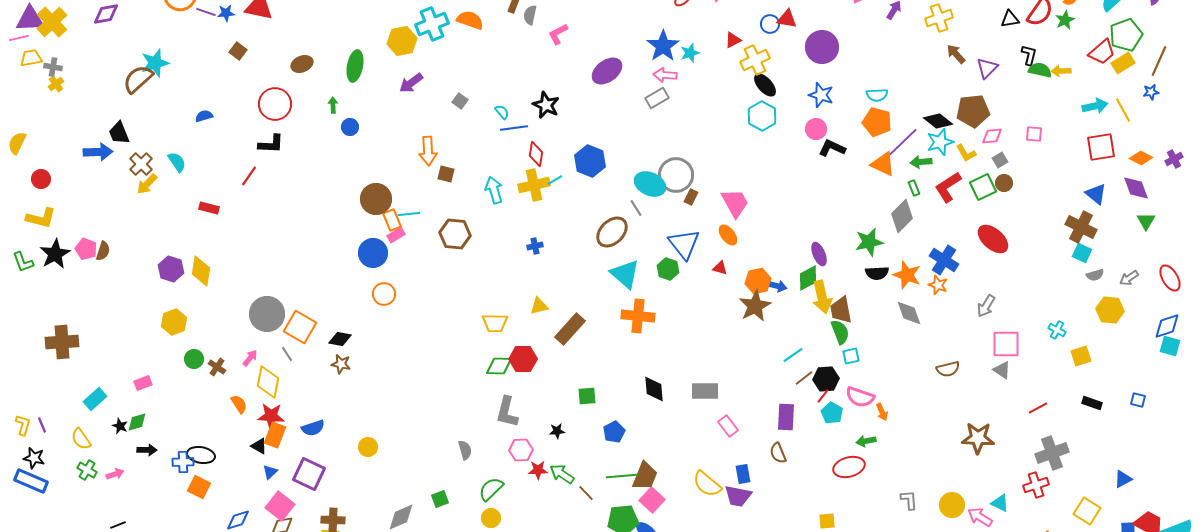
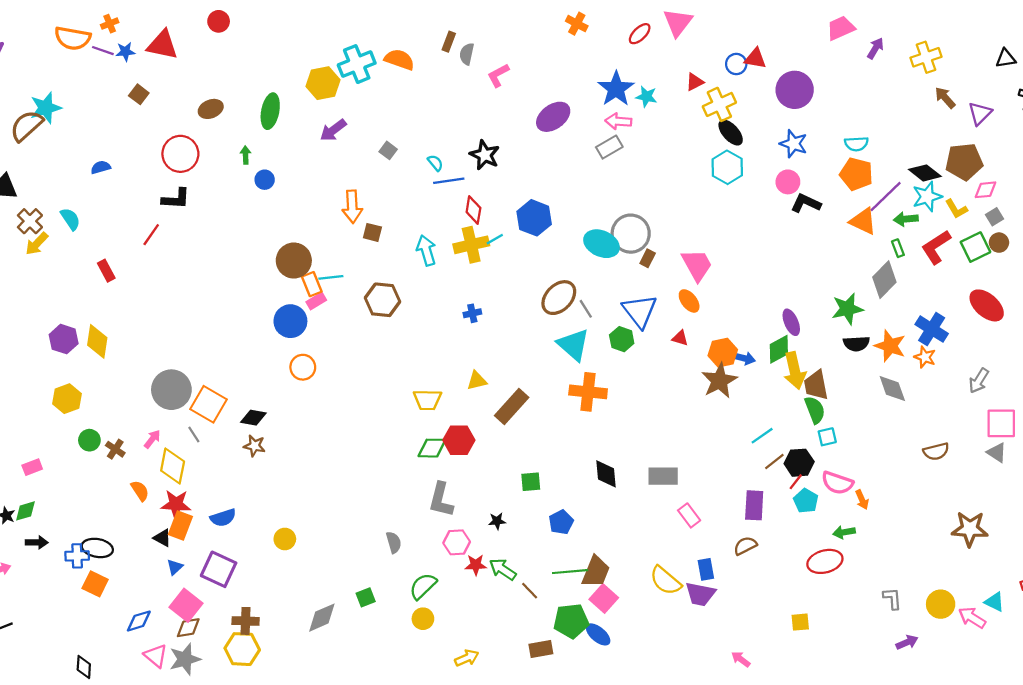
cyan star: (690, 53) -> (646, 97), turned 30
red rectangle: (209, 208) -> (106, 271), turned 48
gray line: (636, 208) -> (586, 309), moved
brown semicircle: (778, 453) -> (745, 546), turned 85

